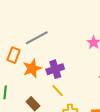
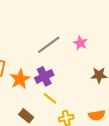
gray line: (37, 38) -> (49, 45), moved

